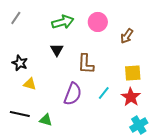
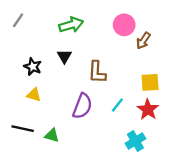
pink circle: (98, 22) -> (124, 25), moved
black star: (20, 63) -> (33, 67), moved
cyan cross: (139, 125) -> (135, 141), moved

